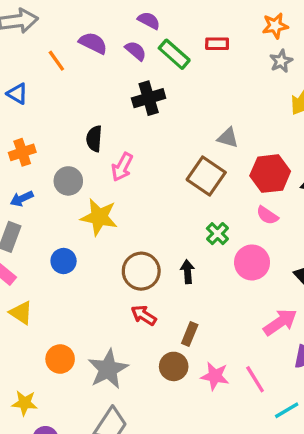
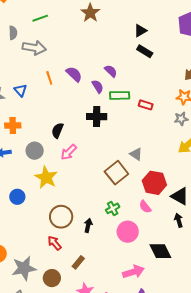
red rectangle: (217, 44) -> (146, 105), moved
green rectangle: (174, 54) -> (120, 95), turned -60
brown circle: (174, 366) -> (52, 278), moved

